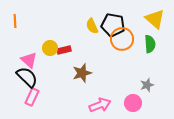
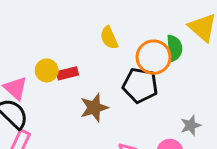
black pentagon: (113, 25) -> (140, 85), moved
green semicircle: (150, 44) -> (174, 48), moved

